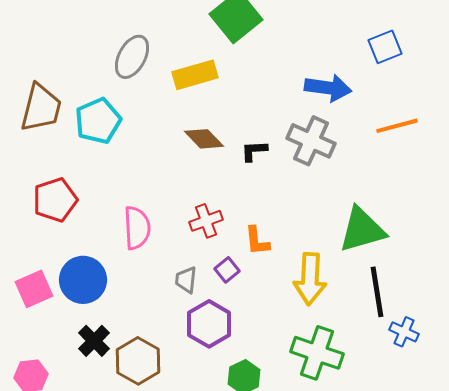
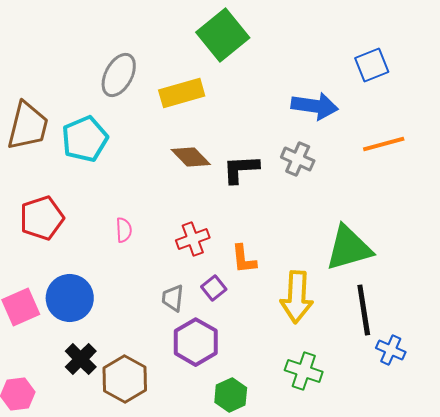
gray cross: (311, 141) -> (298, 159), size x0.7
black L-shape: (254, 151) -> (241, 169), size x1.4
pink semicircle: (137, 228) -> (124, 230), moved, size x0.6
green cross: (317, 353) -> (304, 371), size x0.7

